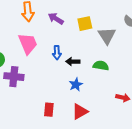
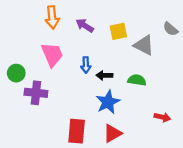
gray triangle: (107, 36) -> (144, 45), turned -30
blue star: (76, 85) -> (108, 102), size x1.5
red rectangle: (49, 110) -> (77, 131), size x1.5

